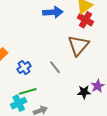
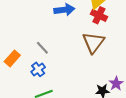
gray line: (55, 67) -> (42, 48), moved

